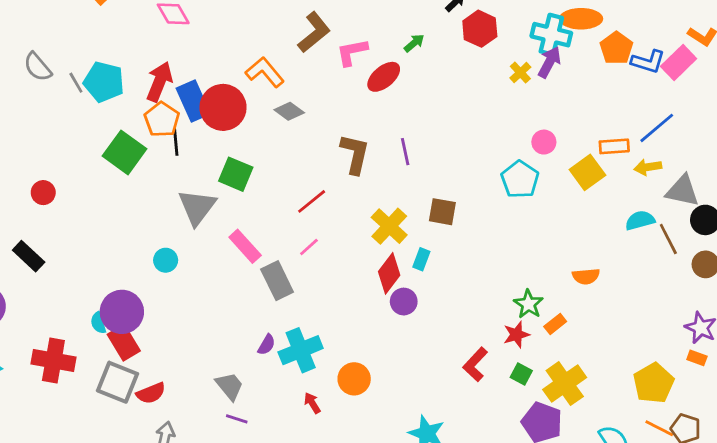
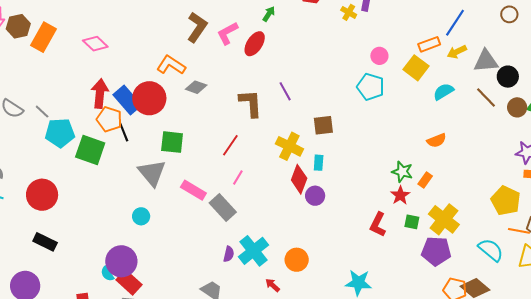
cyan pentagon: (104, 82) -> (60, 133), moved
red circle: (43, 193) -> (42, 195), size x1.8
cyan semicircle: (640, 220) -> (443, 92), moved

